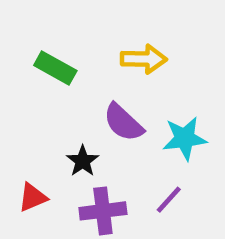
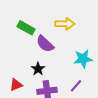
purple semicircle: (123, 122) -> (45, 44), moved

